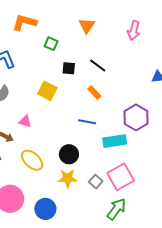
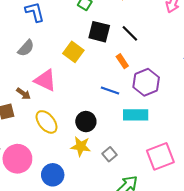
black square: (69, 68) -> (99, 32), size x1.5
purple hexagon: (136, 117) -> (146, 82), moved
pink triangle: (25, 121) -> (45, 80), size x1.6
pink square: (121, 177) -> (160, 156), moved

